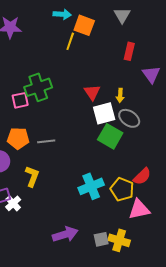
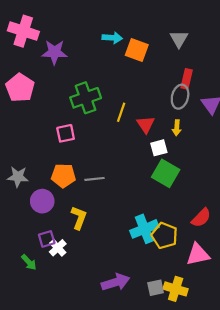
yellow line: (70, 41) -> (121, 112), moved
green cross: (38, 87) -> (86, 98), moved
white square: (104, 113) -> (159, 148), size x0.7
gray ellipse: (129, 118) -> (180, 97), moved, turned 70
yellow pentagon: (122, 189) -> (164, 236), moved

